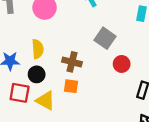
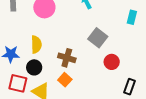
orange square: (71, 86) -> (65, 80), turned 32

